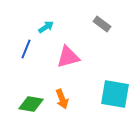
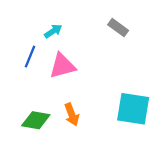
pink triangle: (68, 57) -> (62, 66), moved

